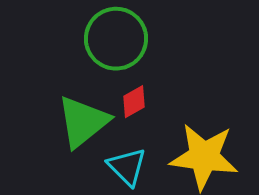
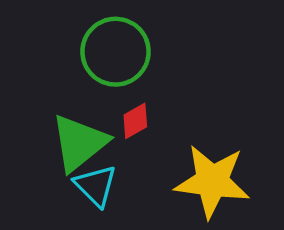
cyan triangle: (127, 167) -> (96, 186), moved

